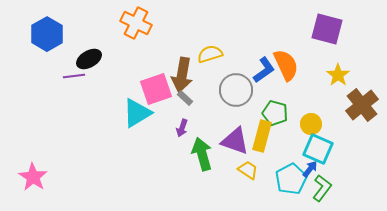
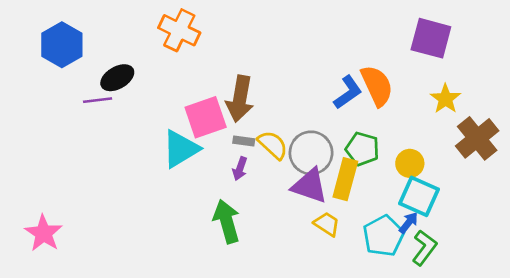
yellow semicircle: (210, 54) -> (273, 145), moved, turned 60
gray circle: (236, 90) -> (311, 153), moved
gray rectangle: (185, 98) -> (244, 141), moved, turned -35
green arrow: (202, 154) -> (227, 221), moved

